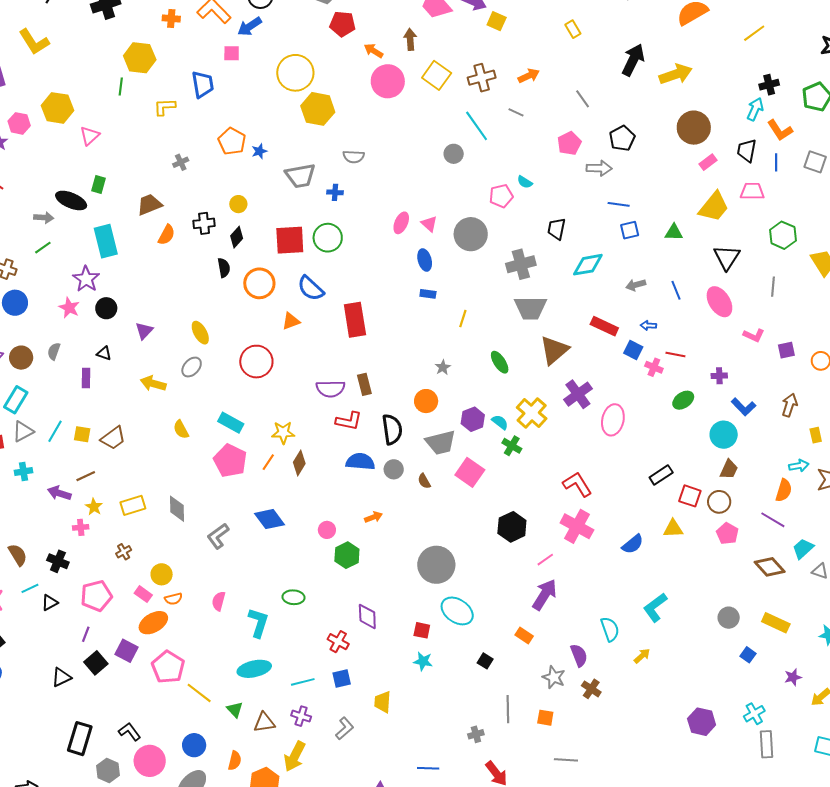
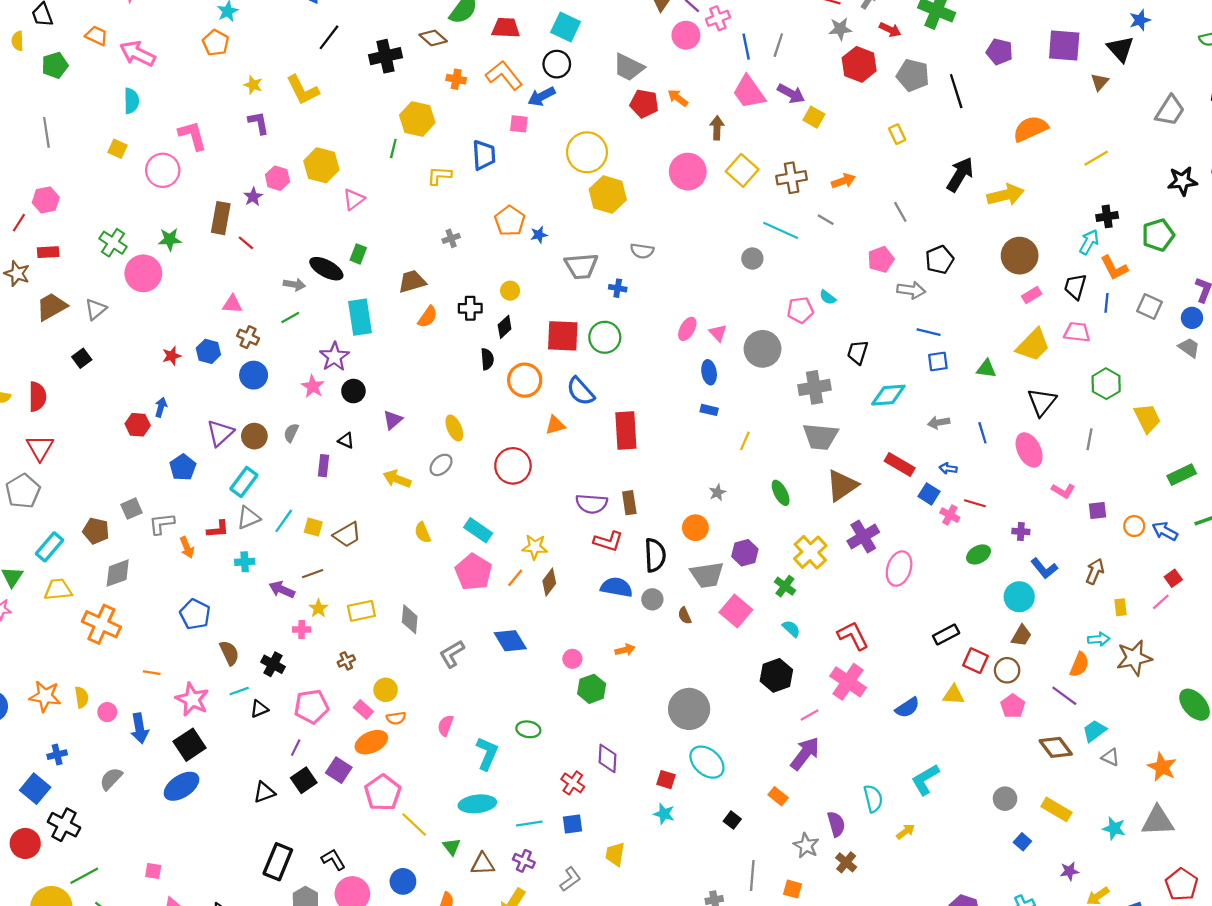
orange arrow: (374, 51) -> (678, 98), moved
cyan line: (477, 126) -> (781, 230), turned -36
cyan semicircle: (500, 422) -> (791, 629), moved

